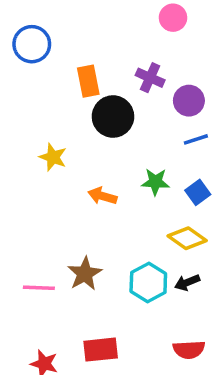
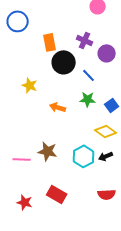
blue line: (196, 139) -> (89, 75), moved, turned 64
brown star: (85, 274) -> (48, 151), turned -30
red rectangle: (101, 350) -> (57, 194), turned 36

